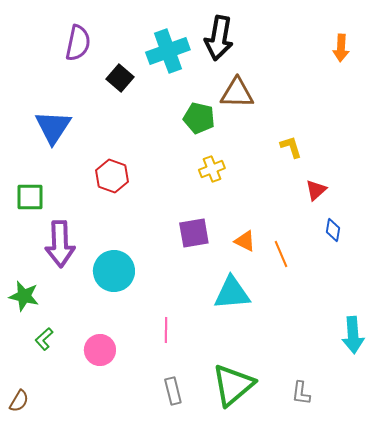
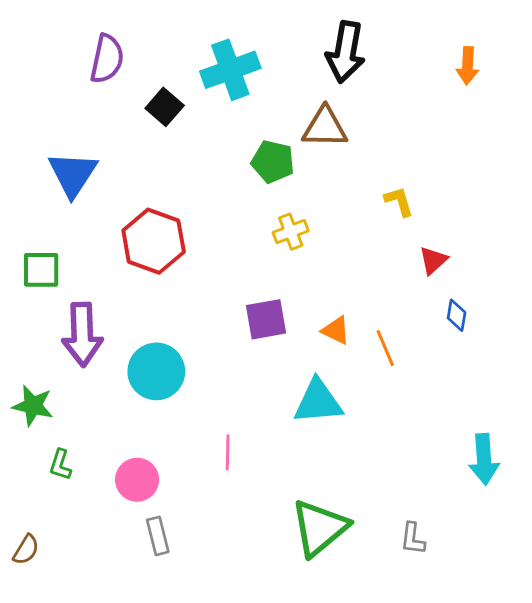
black arrow: (219, 38) -> (345, 52), moved
red hexagon: (112, 176) -> (154, 241), size x1.4
green L-shape: (44, 339) -> (60, 465), turned -30
gray rectangle: (173, 391) -> (158, 536), moved

